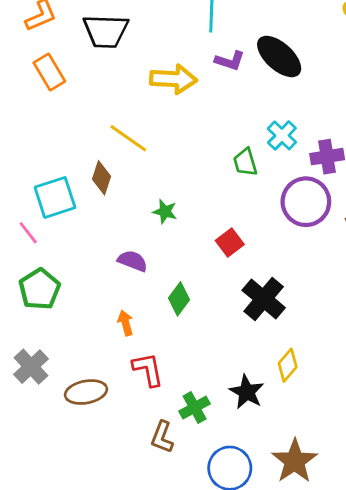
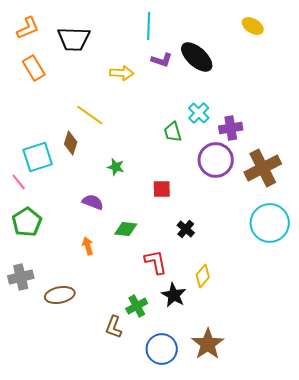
yellow arrow: (173, 79) -> (122, 73), size x0.7
red square: (230, 243) -> (162, 189), turned 36
green diamond: (179, 299) -> (126, 229), turned 60
black cross: (264, 299) -> (186, 229), size x0.6
gray cross: (31, 367) -> (21, 277), turned 30
red L-shape: (148, 369) -> (156, 262), moved

